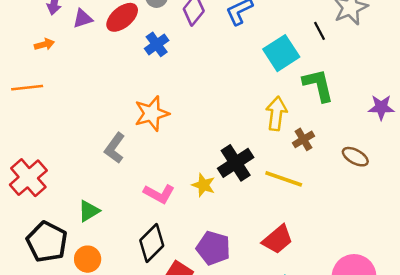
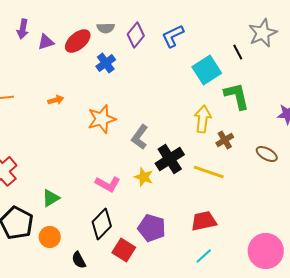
orange arrow: (44, 44) -> (56, 100), moved
gray L-shape: (115, 148) -> (140, 137), moved
red trapezoid: (278, 239) -> (204, 221), turned -152

